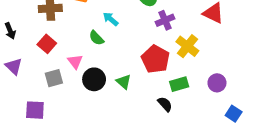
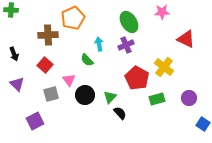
cyan arrow: (111, 19) -> (99, 44), turned 40
purple cross: (165, 20) -> (126, 45), moved
green triangle: (124, 82) -> (110, 97), turned 32
black semicircle: (165, 104) -> (120, 113), moved
purple square: (35, 110) -> (35, 121), turned -30

